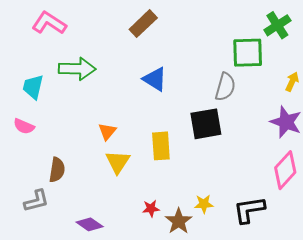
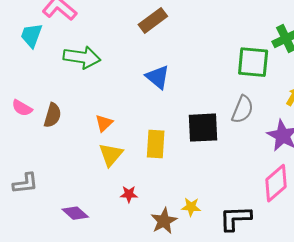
cyan trapezoid: (33, 87) -> (31, 35), moved
gray semicircle: (225, 87) -> (242, 109), moved
brown semicircle: (57, 170) -> (53, 115), moved
red star: (151, 208) -> (129, 194), moved

